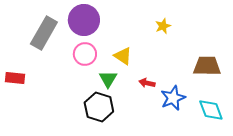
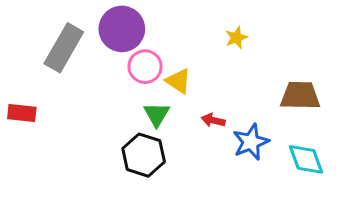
pink circle: (85, 54) -> (145, 67), moved

